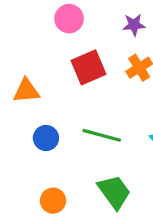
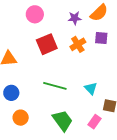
blue circle: (46, 138) -> (11, 93), moved
orange circle: (53, 201) -> (21, 118), moved

